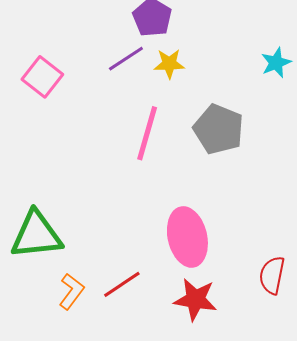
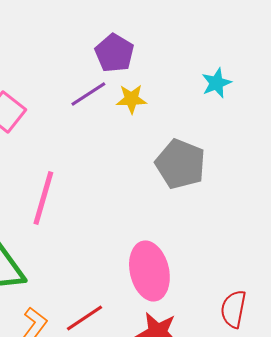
cyan star: (276, 63) -> (216, 83), moved
pink line: (147, 133) -> (43, 198), moved

